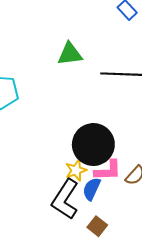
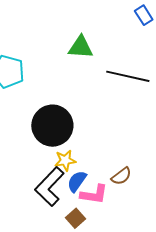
black circle: (93, 145) -> (52, 126), moved
pink L-shape: (108, 170) -> (94, 194), moved

